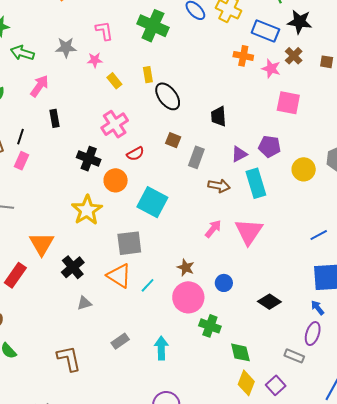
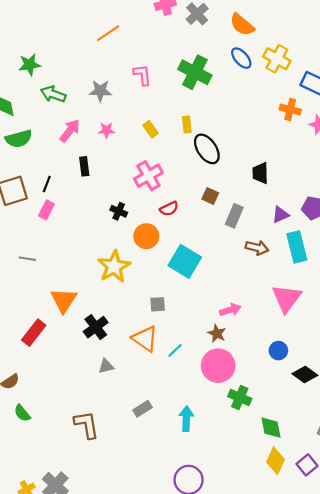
pink star: (95, 60) -> (106, 130), moved
black cross: (89, 159) -> (119, 211), size x0.7
pink arrow: (213, 229) -> (230, 310), moved, turned 30
gray square: (129, 243) -> (158, 304), size x0.6
blue circle: (224, 283) -> (278, 351), moved

